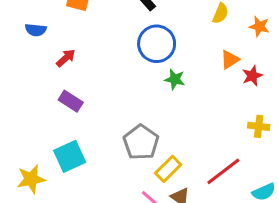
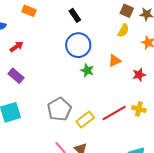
orange triangle: (230, 60) -> (115, 61), moved
yellow rectangle: (168, 169) -> (85, 120), moved
red line: (223, 171) -> (114, 113), moved

